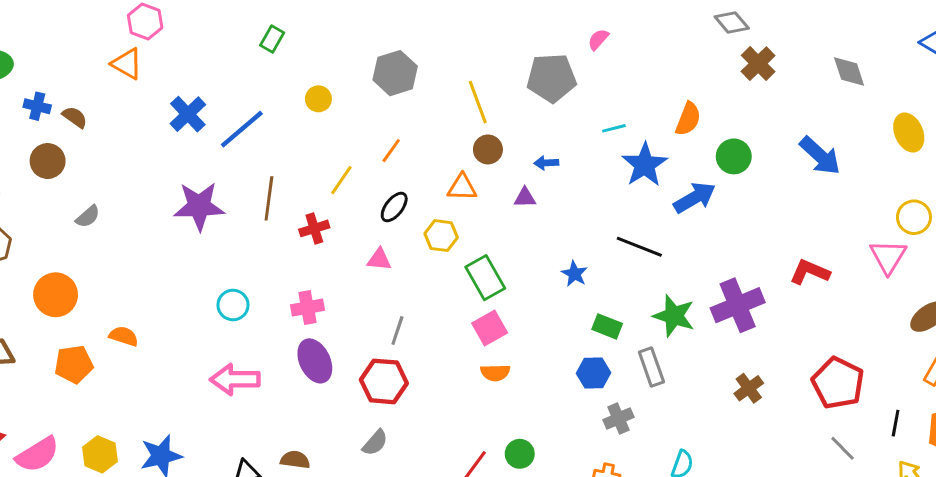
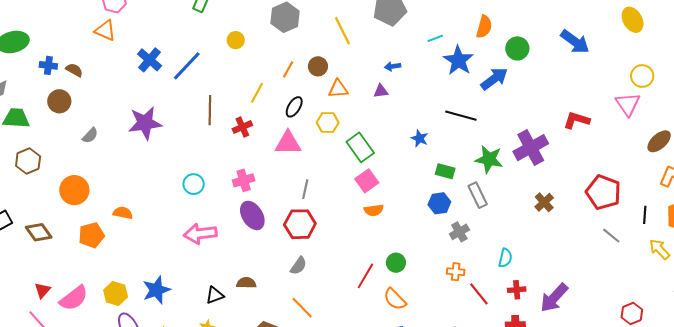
brown circle: (488, 149) -> (318, 66), moved
purple star: (199, 206) -> (145, 123), moved
pink triangle: (379, 260) -> (288, 143), size x1.6

